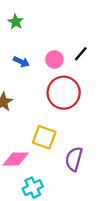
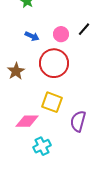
red circle: (64, 93) -> (54, 63), moved

